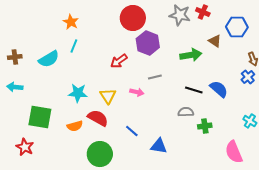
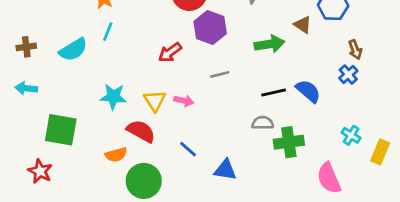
black line: (194, 90) -> (274, 92), turned -30
pink arrow: (137, 92) -> (184, 101), moved
orange semicircle: (75, 126) -> (116, 155), moved
green cross: (205, 126) -> (289, 142), size x1.5

